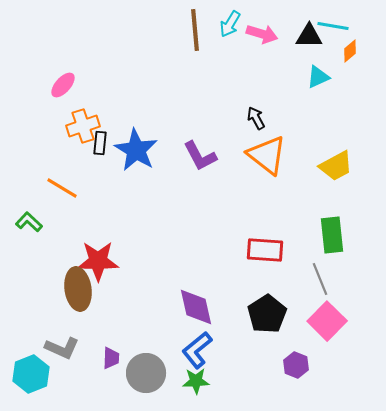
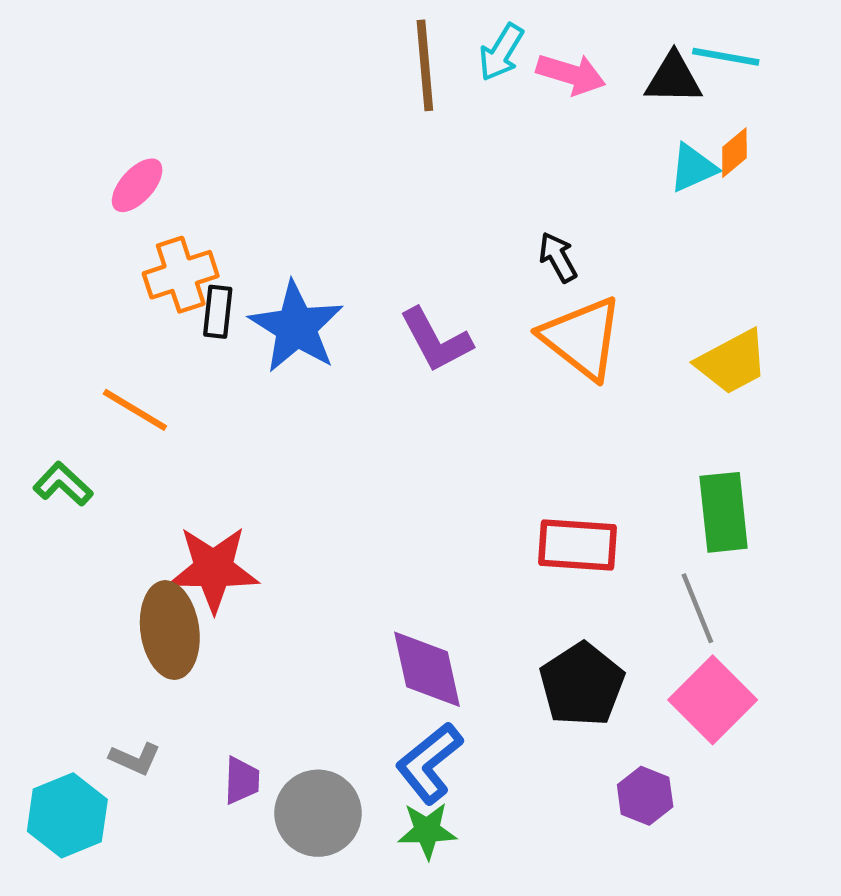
orange diamond: (350, 51) -> (734, 153), moved
gray L-shape: (62, 348) -> (135, 759), size x0.7

